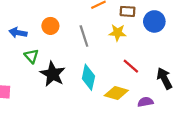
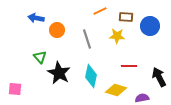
blue arrow: (18, 33) -> (36, 18), moved
red line: (131, 66) -> (129, 66), turned -42

